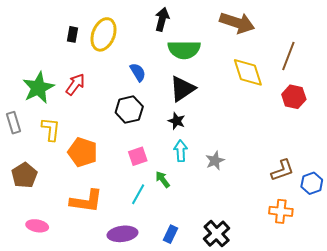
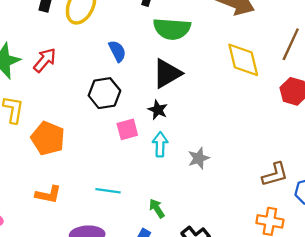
pink square: (138, 156) -> (127, 129), moved
green arrow: (163, 179) -> (157, 208), moved
cyan line: (138, 194) -> (108, 191), turned 65
orange L-shape: (86, 201) -> (48, 194), size x0.7

